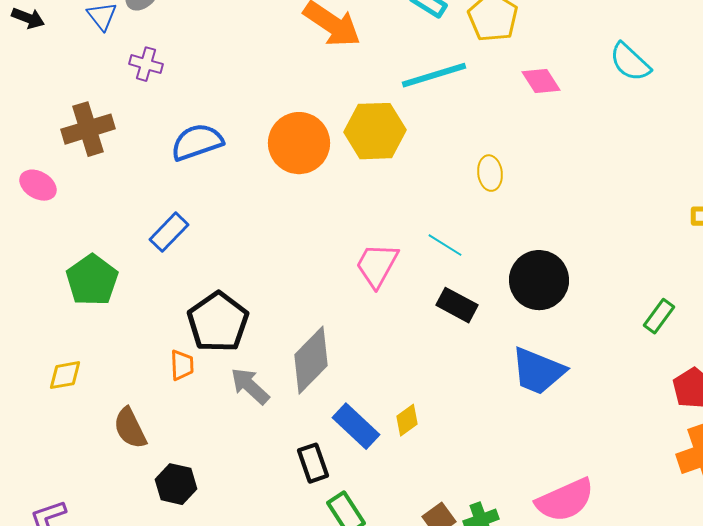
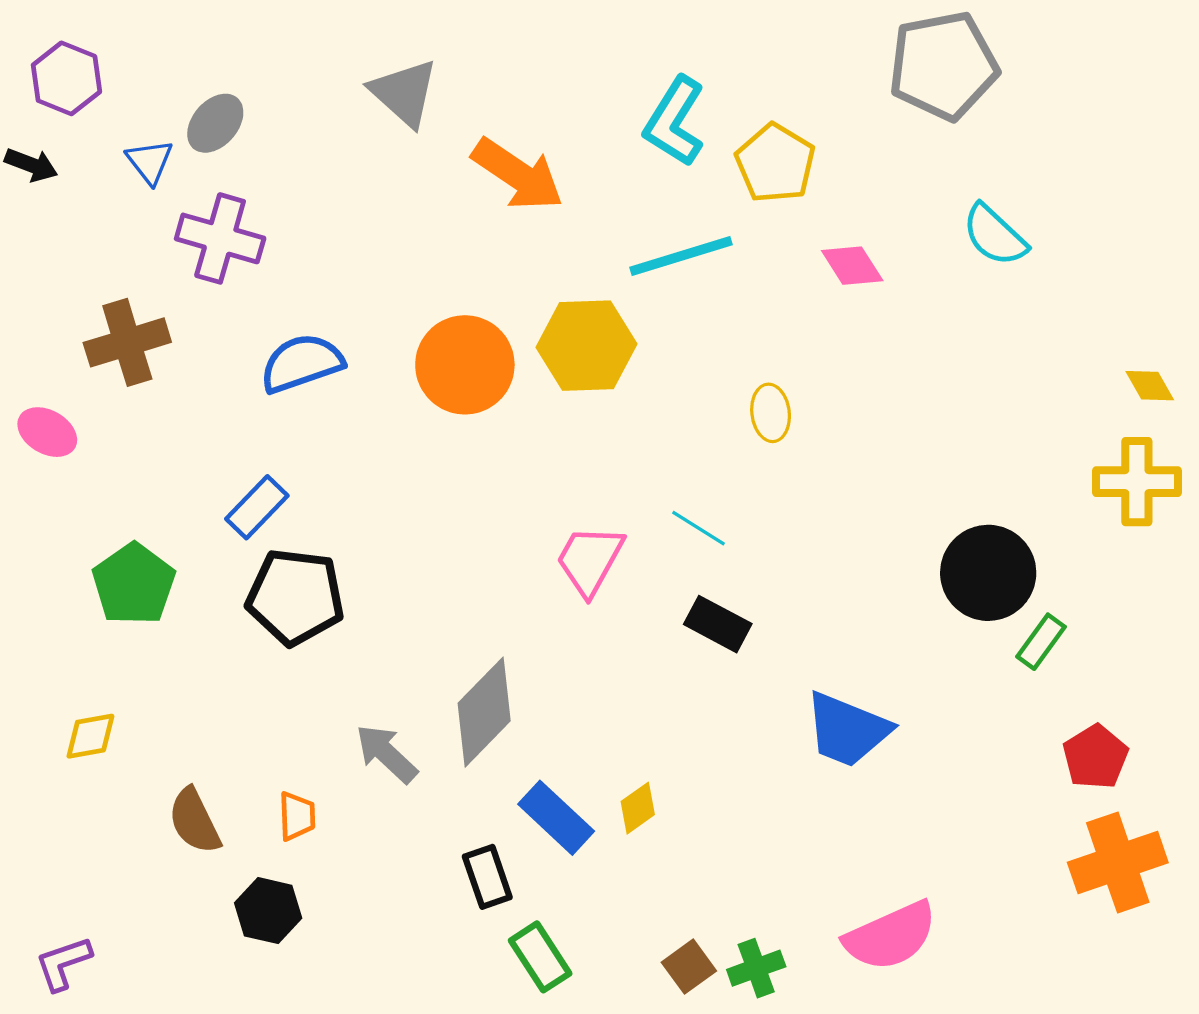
purple cross: (146, 64) -> (220, 238), size x1.6
black circle: (539, 280) -> (988, 573), moved
black pentagon: (218, 322) -> (295, 597), moved, turned -30
orange trapezoid: (182, 365) -> (297, 816), moved

